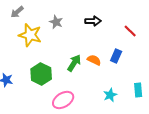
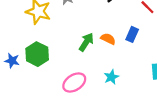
green hexagon: (41, 74) -> (37, 54), moved
cyan star: (110, 95) -> (111, 77), moved

